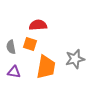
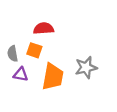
purple triangle: (14, 72) -> (21, 74), moved

